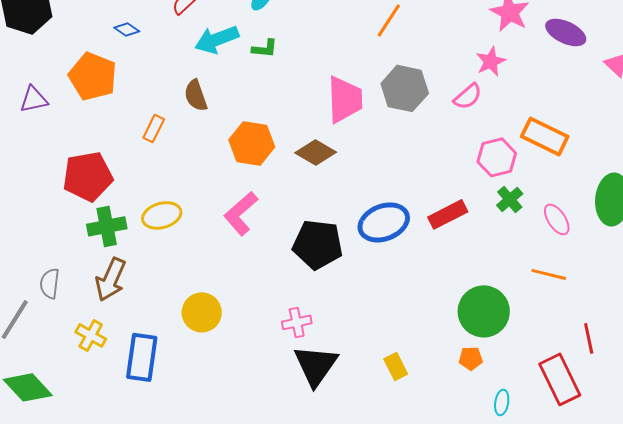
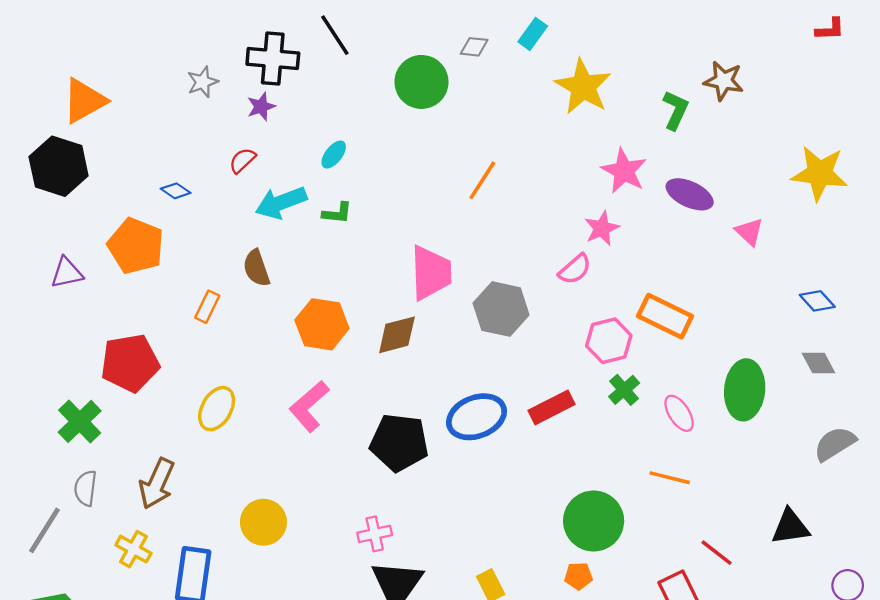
gray hexagon: (405, 88) -> (501, 309), moved
brown diamond: (316, 152) -> (397, 335), turned -45
yellow ellipse: (162, 215) -> (217, 409), turned -45
green cross: (107, 226) -> (80, 421), moved, turned -33
red line: (589, 338) -> (717, 553), turned -40

